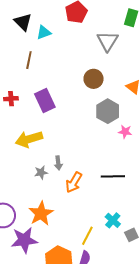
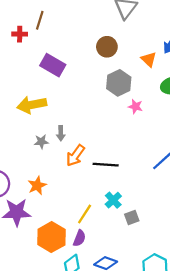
red cross: (11, 99) -> (20, 34), moved
purple rectangle: (45, 101) -> (53, 65), turned -40
black line: (113, 176) -> (106, 165), moved
orange star: (41, 213) -> (37, 186), size x0.7

